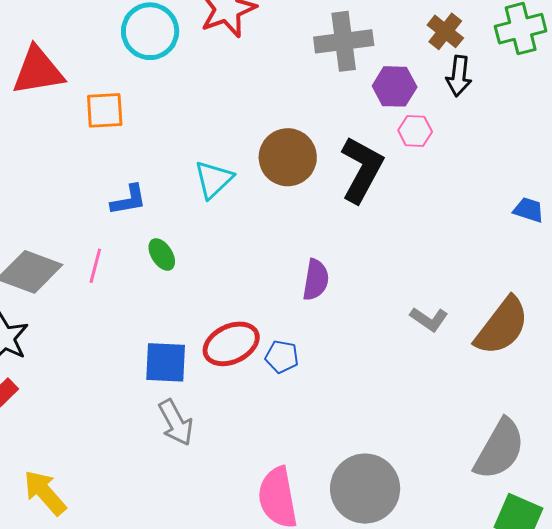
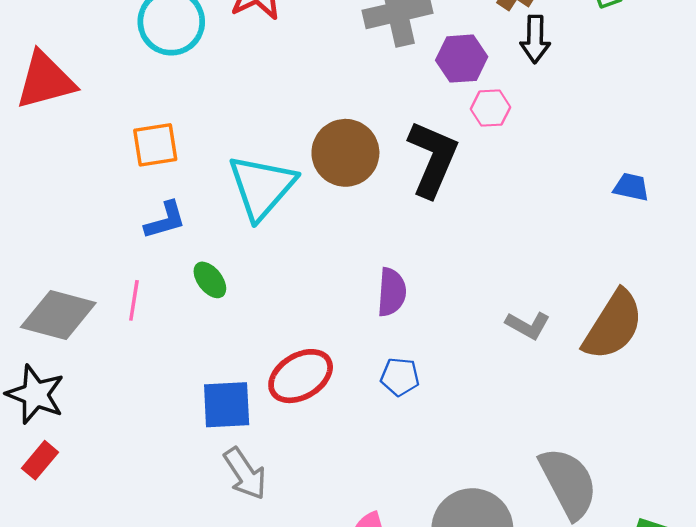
orange square: (105, 110) -> (155, 145), moved
cyan triangle: (214, 179) -> (262, 187), size x1.5
blue pentagon: (282, 357) -> (400, 377), moved
gray semicircle: (499, 449) -> (568, 483), moved, turned -52

